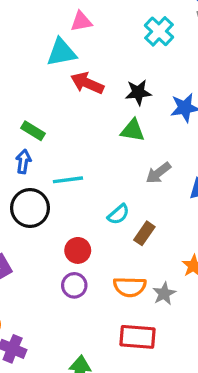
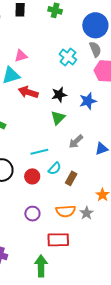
green triangle: (133, 130) -> (58, 118), turned -49
cyan line: (68, 180) -> (39, 152), moved
red circle: (78, 250) -> (32, 176), moved
red rectangle: (138, 337) -> (58, 240), moved

